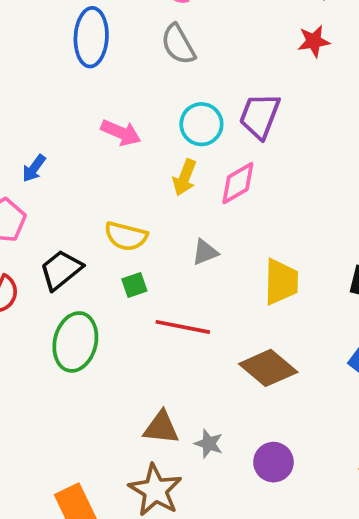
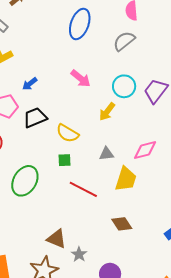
gray semicircle: (178, 44) -> (124, 41), turned 65
pink diamond: (238, 183) -> (145, 150), moved
black trapezoid: (61, 270) -> (35, 118), moved
yellow trapezoid: (281, 282) -> (126, 179), moved
brown diamond: (268, 368) -> (122, 224), size x0.7

